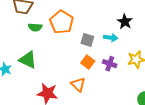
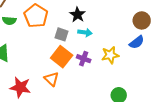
black star: (125, 22) -> (78, 15), moved
orange square: (88, 62) -> (62, 57), size x1.5

